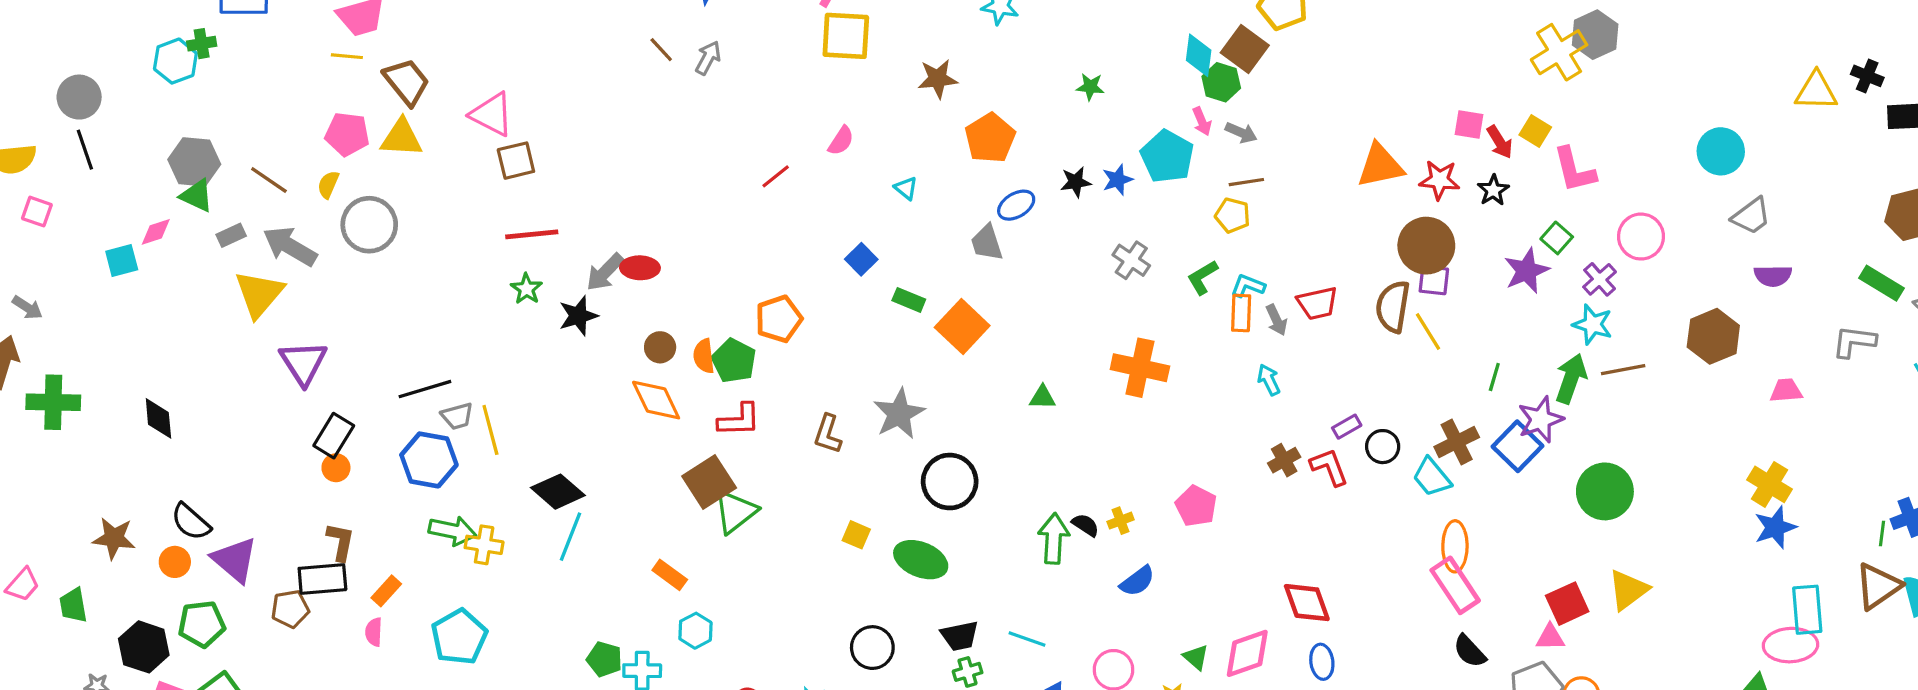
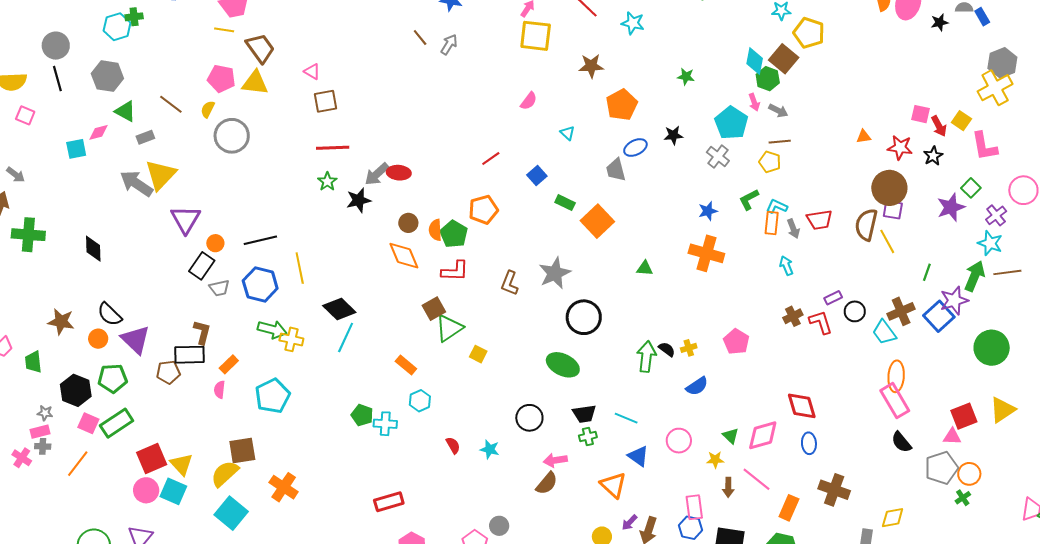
yellow cross: (1559, 52) -> (995, 88), moved
pink triangle: (492, 114) -> (312, 72), size x0.6
gray hexagon: (194, 162) -> (107, 76), moved
orange triangle: (1380, 166) -> (864, 136), size x0.5
red line: (776, 176) -> (491, 158), moved
blue star: (1118, 180) -> (708, 211), moved
gray arrow: (290, 246) -> (136, 184), moved
gray cross: (1131, 260) -> (718, 157), moved
gray trapezoid: (457, 416) -> (219, 288), moved
orange circle: (336, 468) -> (215, 243), moved
brown square: (709, 482) -> (434, 309), size x0.7
yellow square: (856, 535) -> (478, 354), moved

